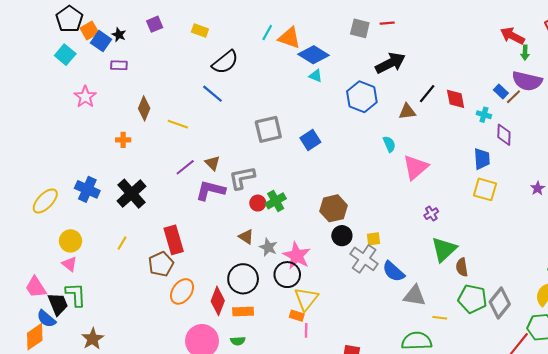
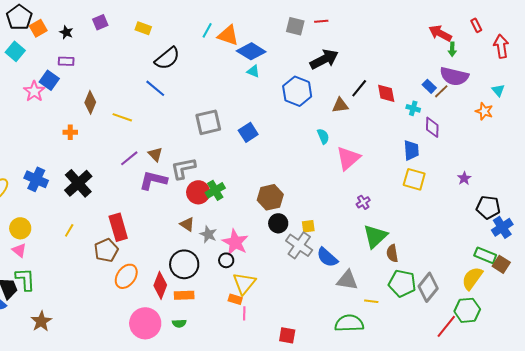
blue square: (101, 41) -> (49, 80), moved
red circle: (258, 203) -> (198, 192), size x1.5
black circle: (287, 275) -> (226, 260), size x0.6

